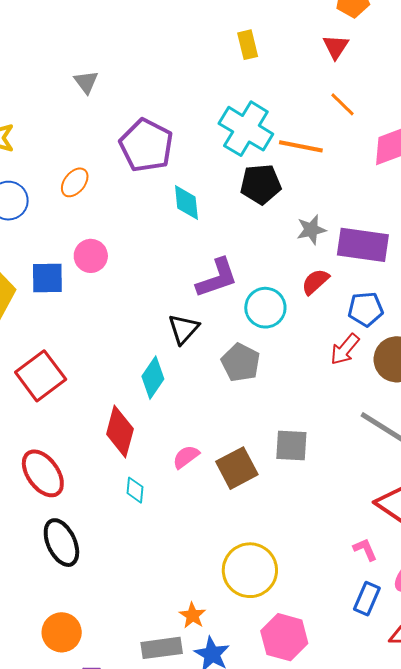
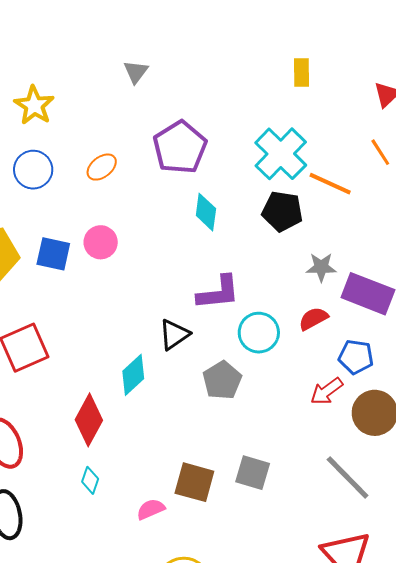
pink semicircle: (186, 457) -> (151, 509), moved
brown square: (237, 468) -> (194, 482), turned 30

